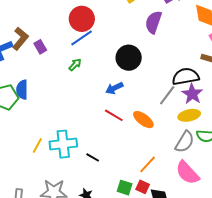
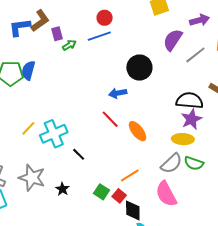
red circle: (82, 19) -> (105, 18), size x0.6
green arrow: (75, 65) -> (69, 45), moved
gray line: (167, 95) -> (195, 55), moved
cyan cross: (63, 144) -> (54, 134), turned -32

